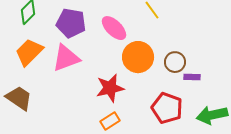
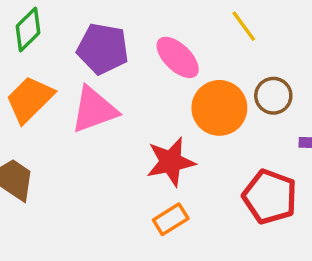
brown circle: (175, 62) -> (273, 96), moved

